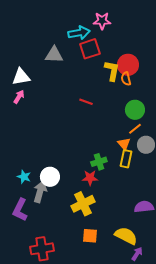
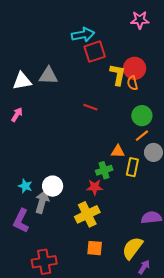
pink star: (102, 21) -> (140, 20), moved
gray triangle: (54, 55) -> (48, 76), moved
pink arrow: (19, 97) -> (17, 115), moved
orange triangle: (124, 144) -> (118, 151), moved, turned -48
yellow semicircle: (126, 236) -> (132, 248), turned -80

